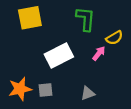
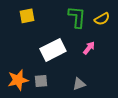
yellow square: (30, 18) -> (27, 16), size x0.7
yellow semicircle: (114, 38) -> (102, 19), moved

